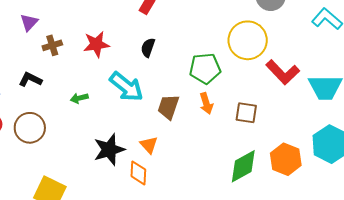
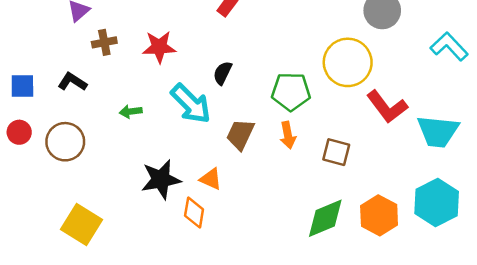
black semicircle: (148, 48) -> (223, 73), moved
orange triangle: (149, 145) -> (211, 179), turned -30

